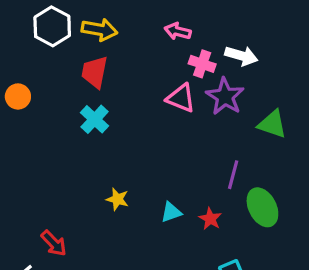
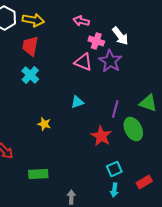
white arrow: (241, 56) -> (120, 36), turned 36
green triangle: (272, 124) -> (148, 103), moved
cyan triangle: (171, 212) -> (77, 102), moved
red star: (210, 219) -> (101, 136), size x1.5

